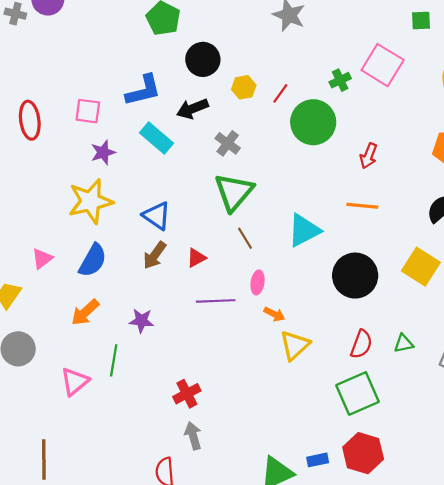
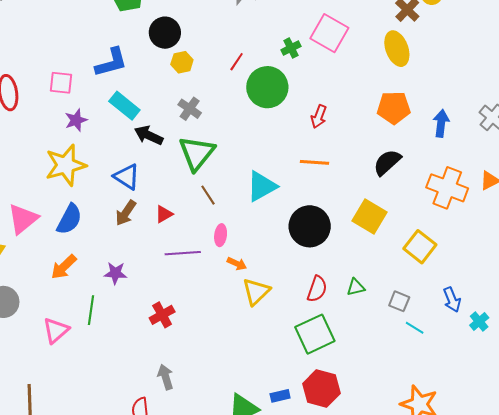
yellow hexagon: (244, 87) -> (182, 62), moved
black arrow: (192, 109) -> (149, 135), moved, turned 48
pink triangle: (42, 259) -> (23, 219), size x1.6
red cross: (187, 394) -> (162, 315), moved

